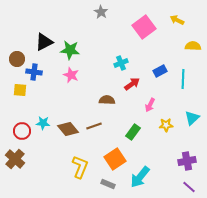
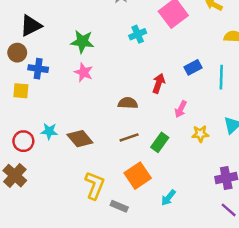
black triangle: (44, 42) -> (31, 26), moved
cyan cross: (121, 63) -> (138, 34), moved
red arrow: (132, 84) -> (159, 83), turned -35
brown line: (94, 126) -> (129, 137), moved
cyan arrow: (140, 177) -> (168, 198), size x0.6
gray rectangle: (108, 184) -> (119, 206), moved

